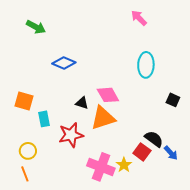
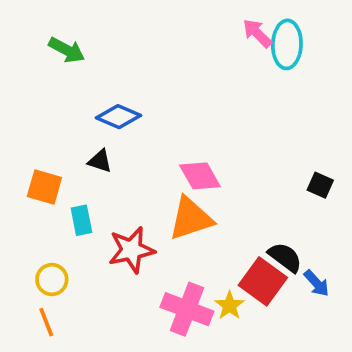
cyan ellipse: (146, 65) -> (287, 44), moved
black triangle: (82, 103) -> (100, 161), moved
red square: (142, 152) -> (263, 281), size x1.4

